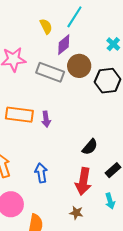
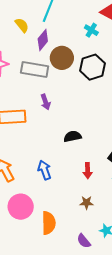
purple arrow: (46, 119) -> (45, 102), moved
black semicircle: (90, 147) -> (73, 136), moved, turned -132
red arrow: (83, 181) -> (88, 171), size x0.6

